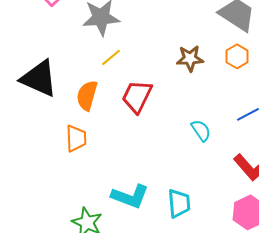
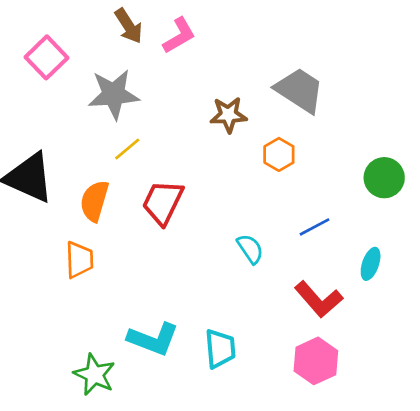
orange hexagon: (237, 56) -> (279, 154), moved
brown star: (190, 58) -> (228, 115), moved

